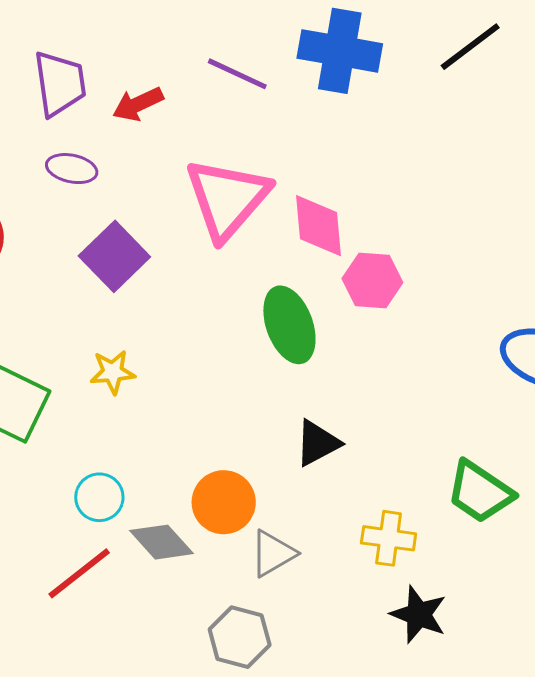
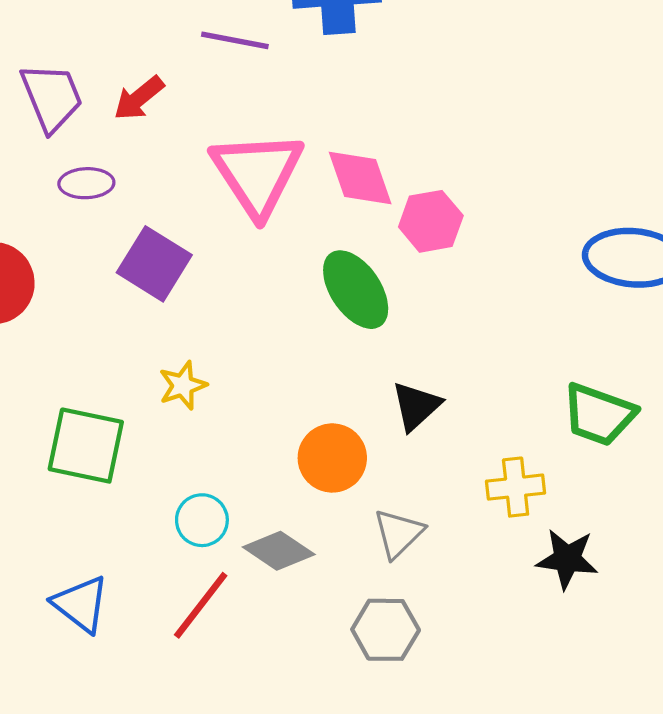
orange circle: (224, 502) -> (332, 458), moved

